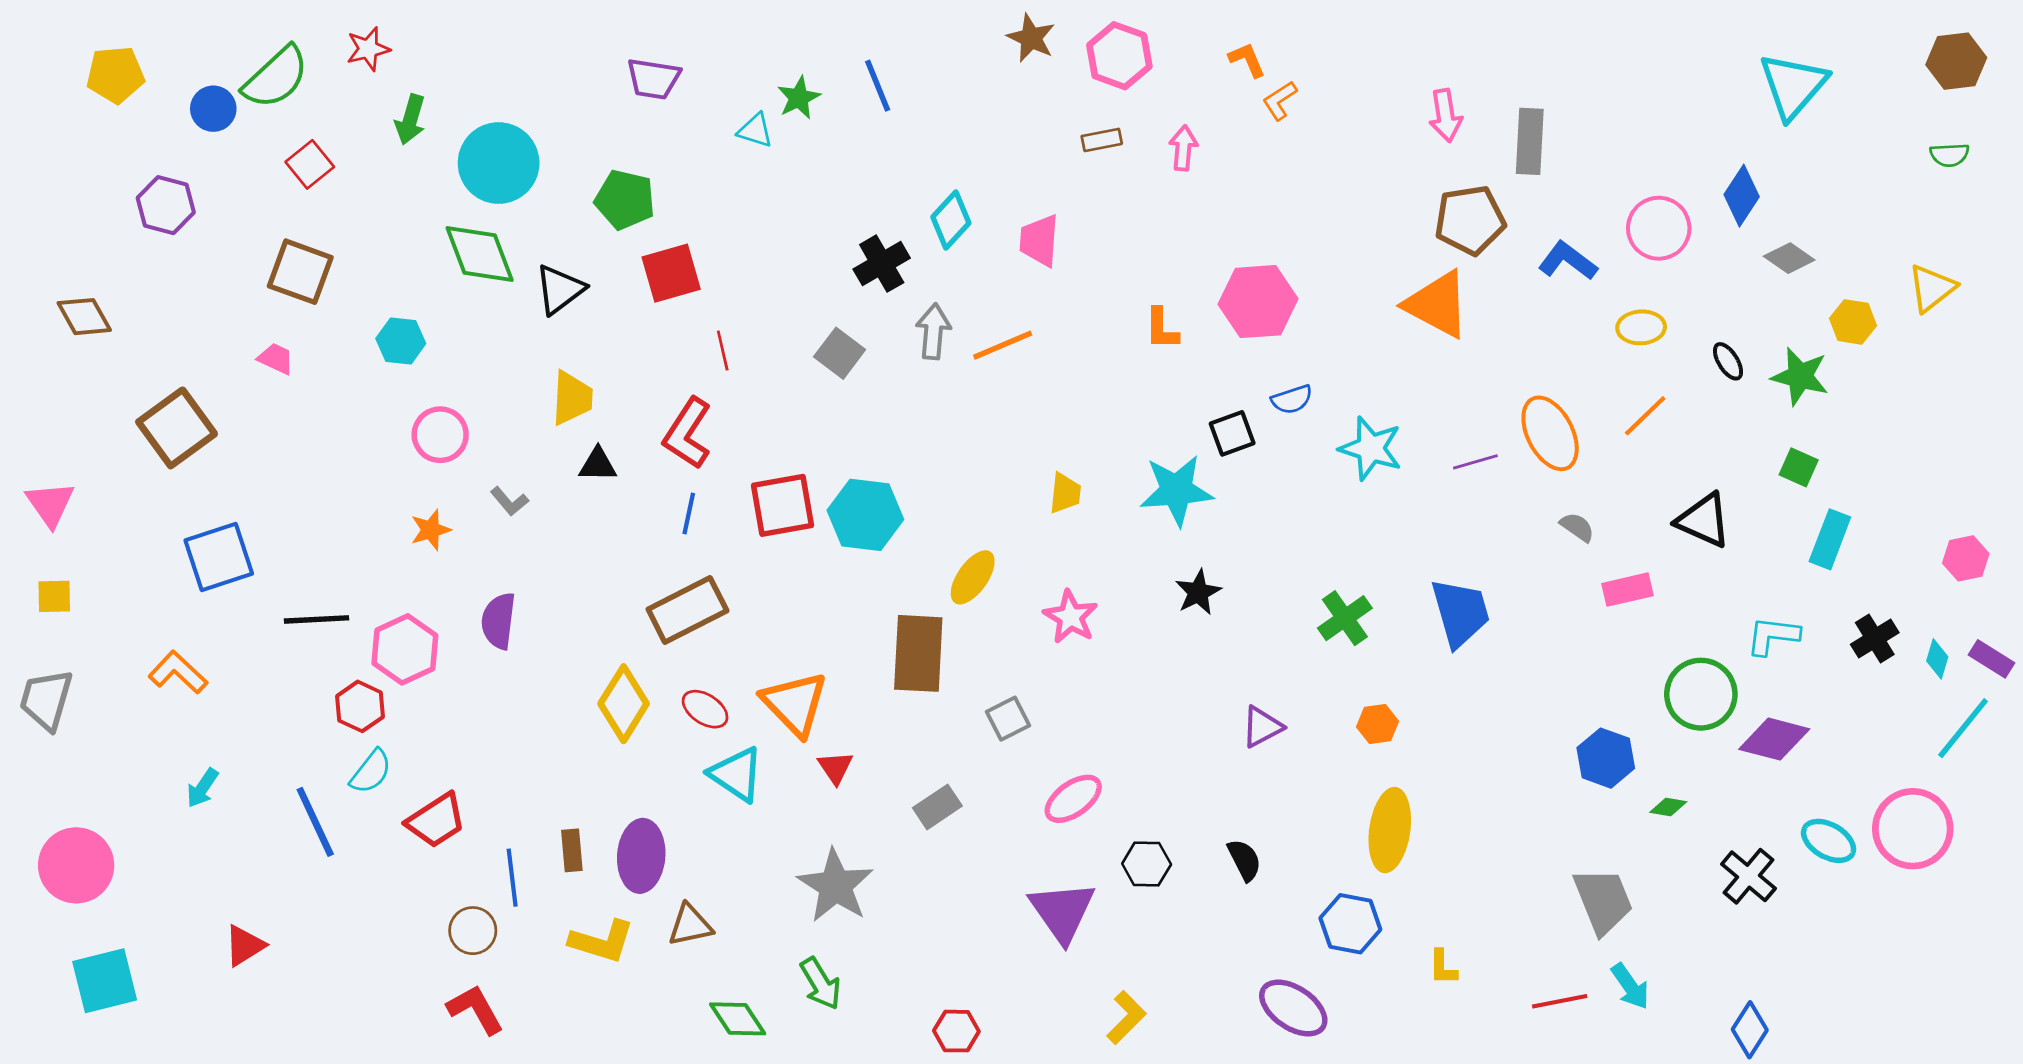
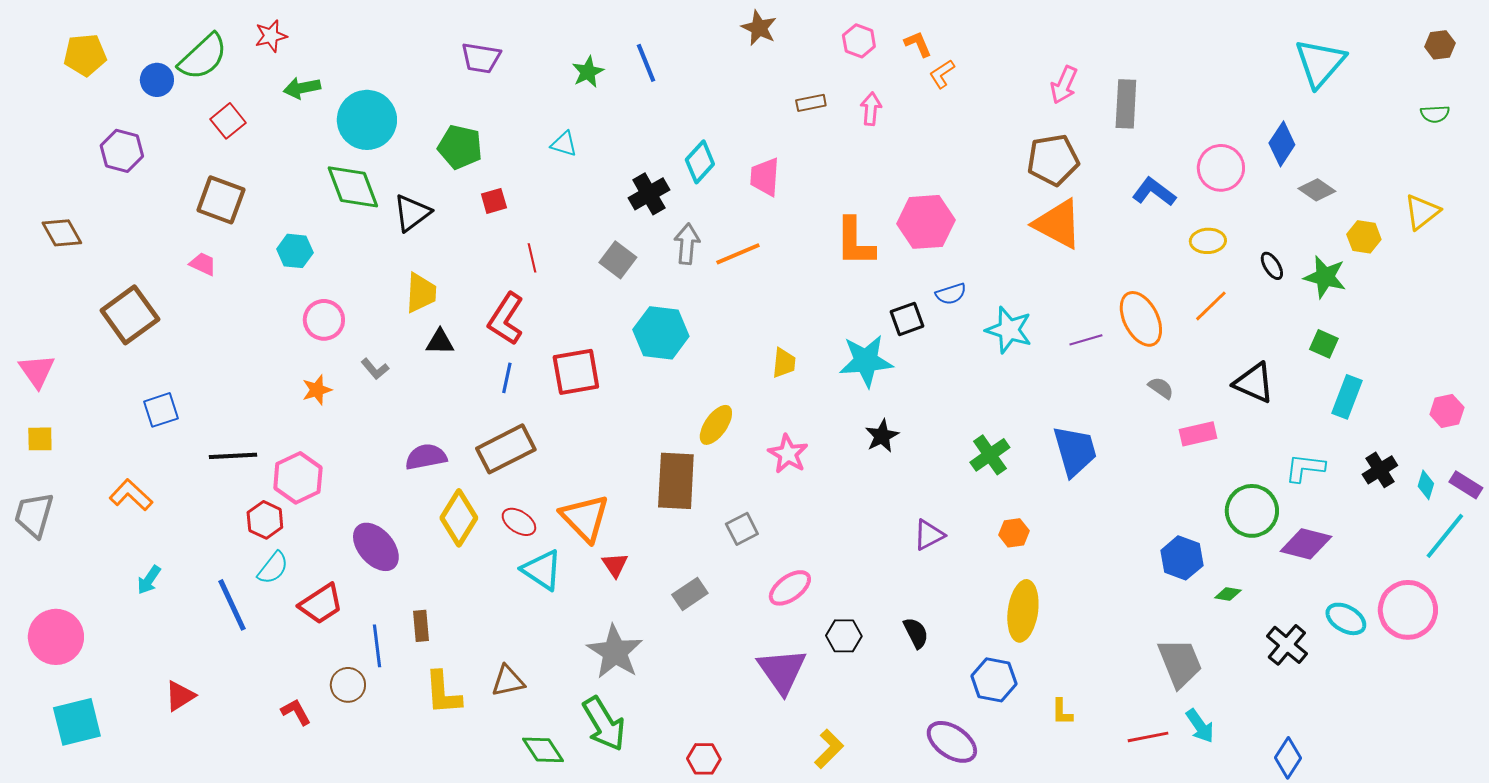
pink hexagon: (1119, 56) -> (859, 41), moved, size x0.7
brown hexagon: (1956, 61) -> (1440, 45), size x0.7
pink arrow: (1445, 115) -> (1064, 85), turned 33
green arrow: (410, 120) -> (302, 88), turned 63
cyan triangle: (755, 130) -> (564, 144), moved
brown pentagon: (1470, 220) -> (1053, 160), moved
red square: (671, 273) -> (494, 201), size x0.6
orange L-shape: (1162, 329) -> (855, 242), size x1.6
cyan hexagon: (865, 515) -> (661, 333), moved
blue square: (219, 557) -> (161, 410), size x0.7
purple semicircle: (499, 621) -> (426, 457), moved, turned 72
purple ellipse: (641, 856) -> (376, 547), moved, turned -45
yellow L-shape: (602, 941) -> (443, 693), turned 69
green arrow: (821, 984) -> (604, 724), size x1.4
red L-shape: (475, 1009) -> (296, 712), moved, size x0.7

